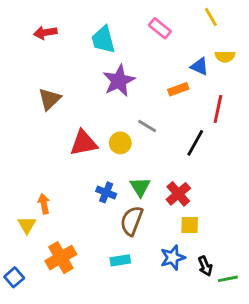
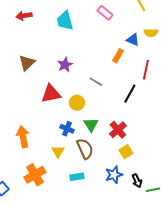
purple star: (119, 81) -> (65, 65), moved, size x0.7
orange rectangle: (178, 89) -> (118, 56), turned -40
yellow circle: (120, 143) -> (77, 103), moved
orange arrow: (44, 204) -> (23, 137), size x1.5
brown semicircle: (132, 221) -> (85, 149), turned 135
yellow triangle: (27, 225) -> (58, 152), moved
yellow square: (190, 225) -> (126, 152), turned -32

